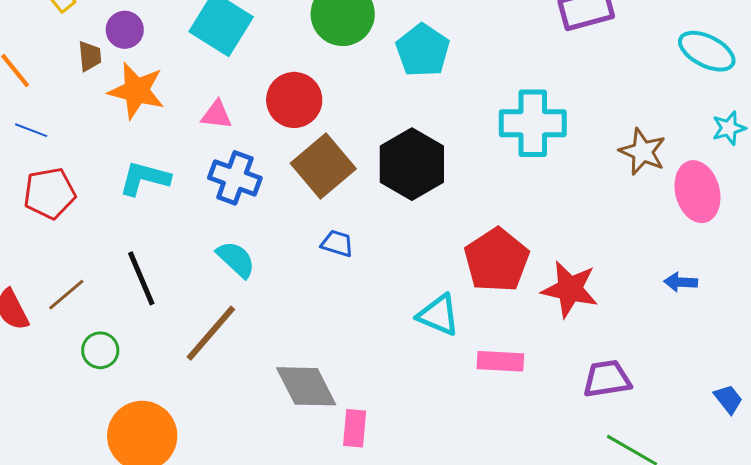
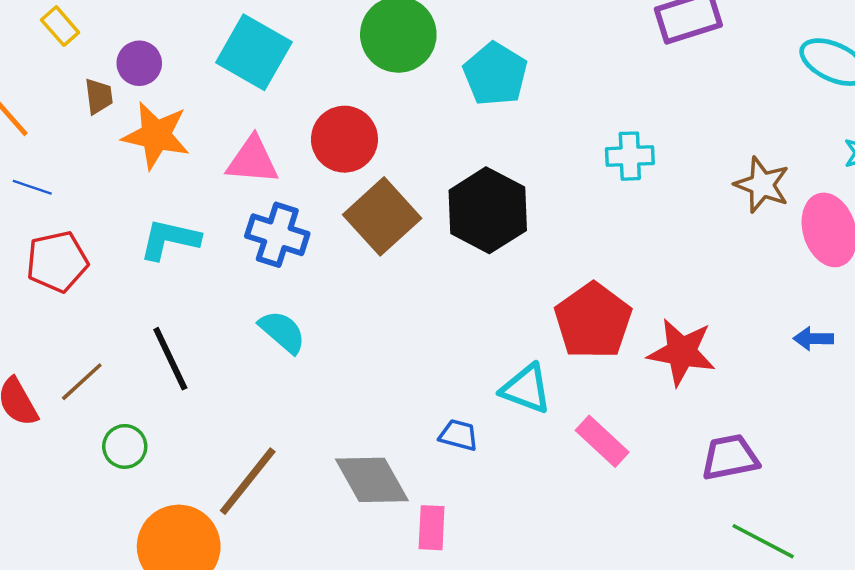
pink triangle: (216, 115) -> (253, 160), size x1.4
cyan cross: (533, 123) -> (630, 156), size x0.6
blue trapezoid: (337, 243) -> (459, 435), moved
brown line: (211, 333) -> (248, 481), moved
pink rectangle: (500, 361) -> (602, 441), turned 42

